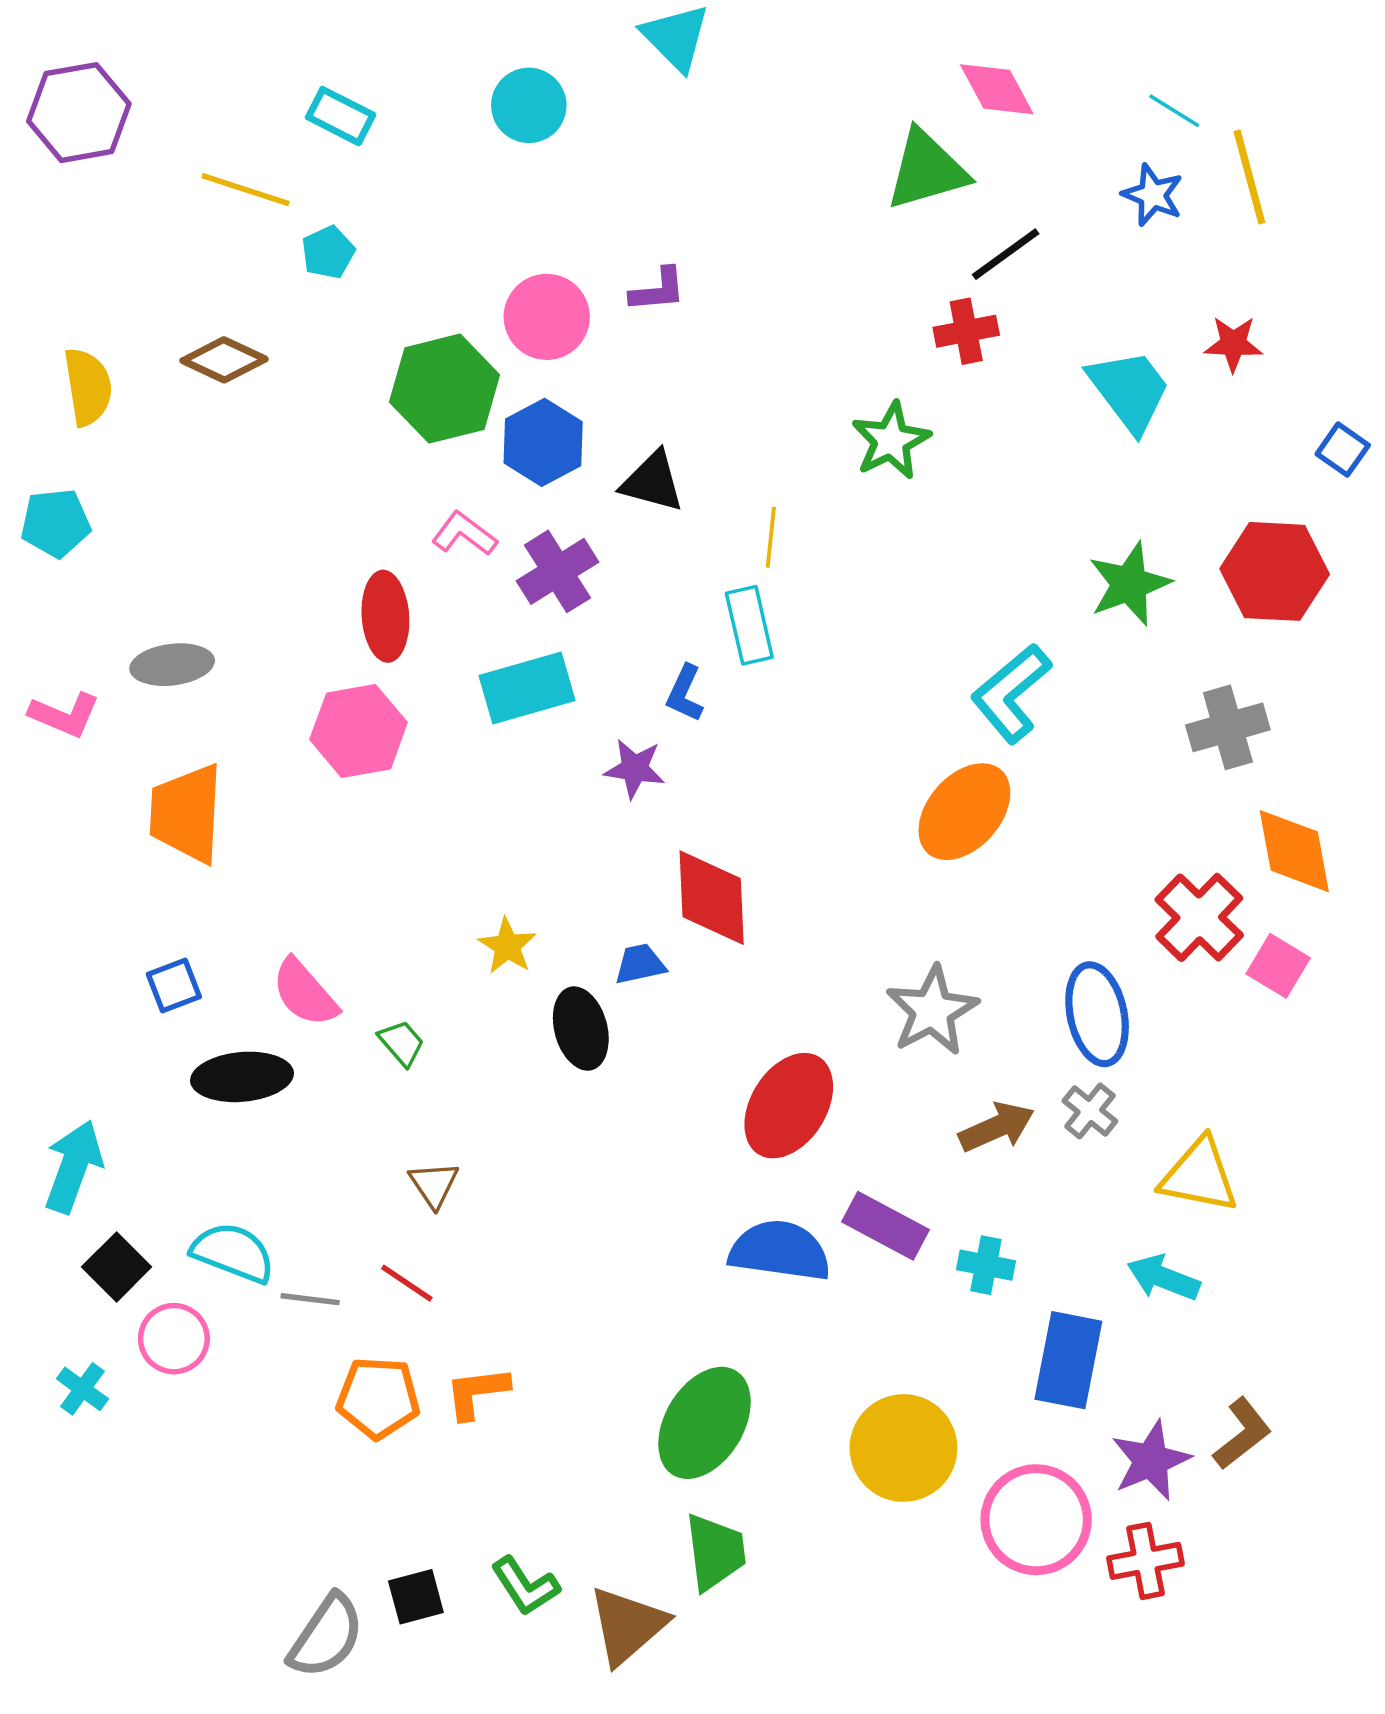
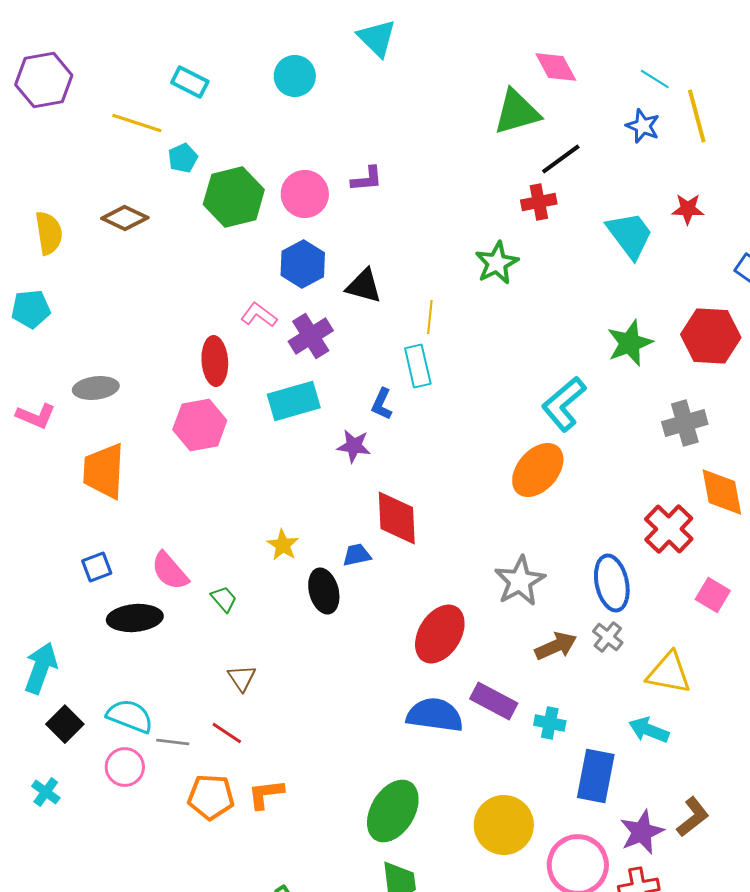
green hexagon: (445, 389) -> (234, 197), moved
pink square: (1278, 966) -> (713, 595), moved
pink circle: (174, 1339) -> (125, 767), moved

